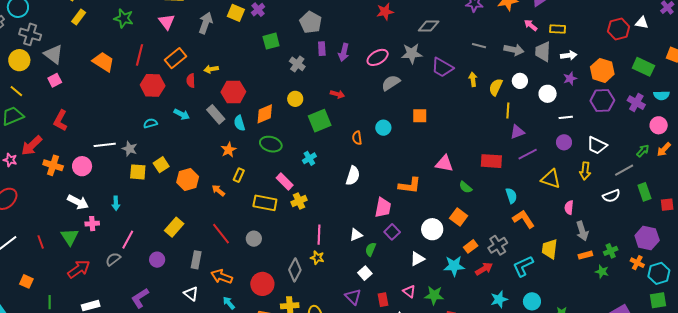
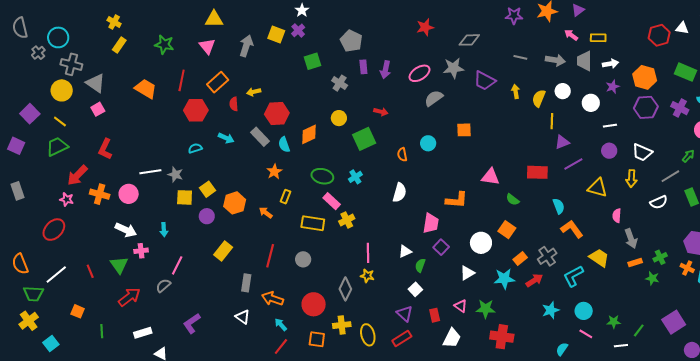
green ellipse: (271, 144) -> (322, 176), moved
pink star: (10, 160) -> (67, 199), moved
red line: (221, 234) -> (270, 256), turned 55
yellow trapezoid: (550, 249) -> (599, 258), turned 120
purple circle: (157, 260) -> (207, 216), moved

